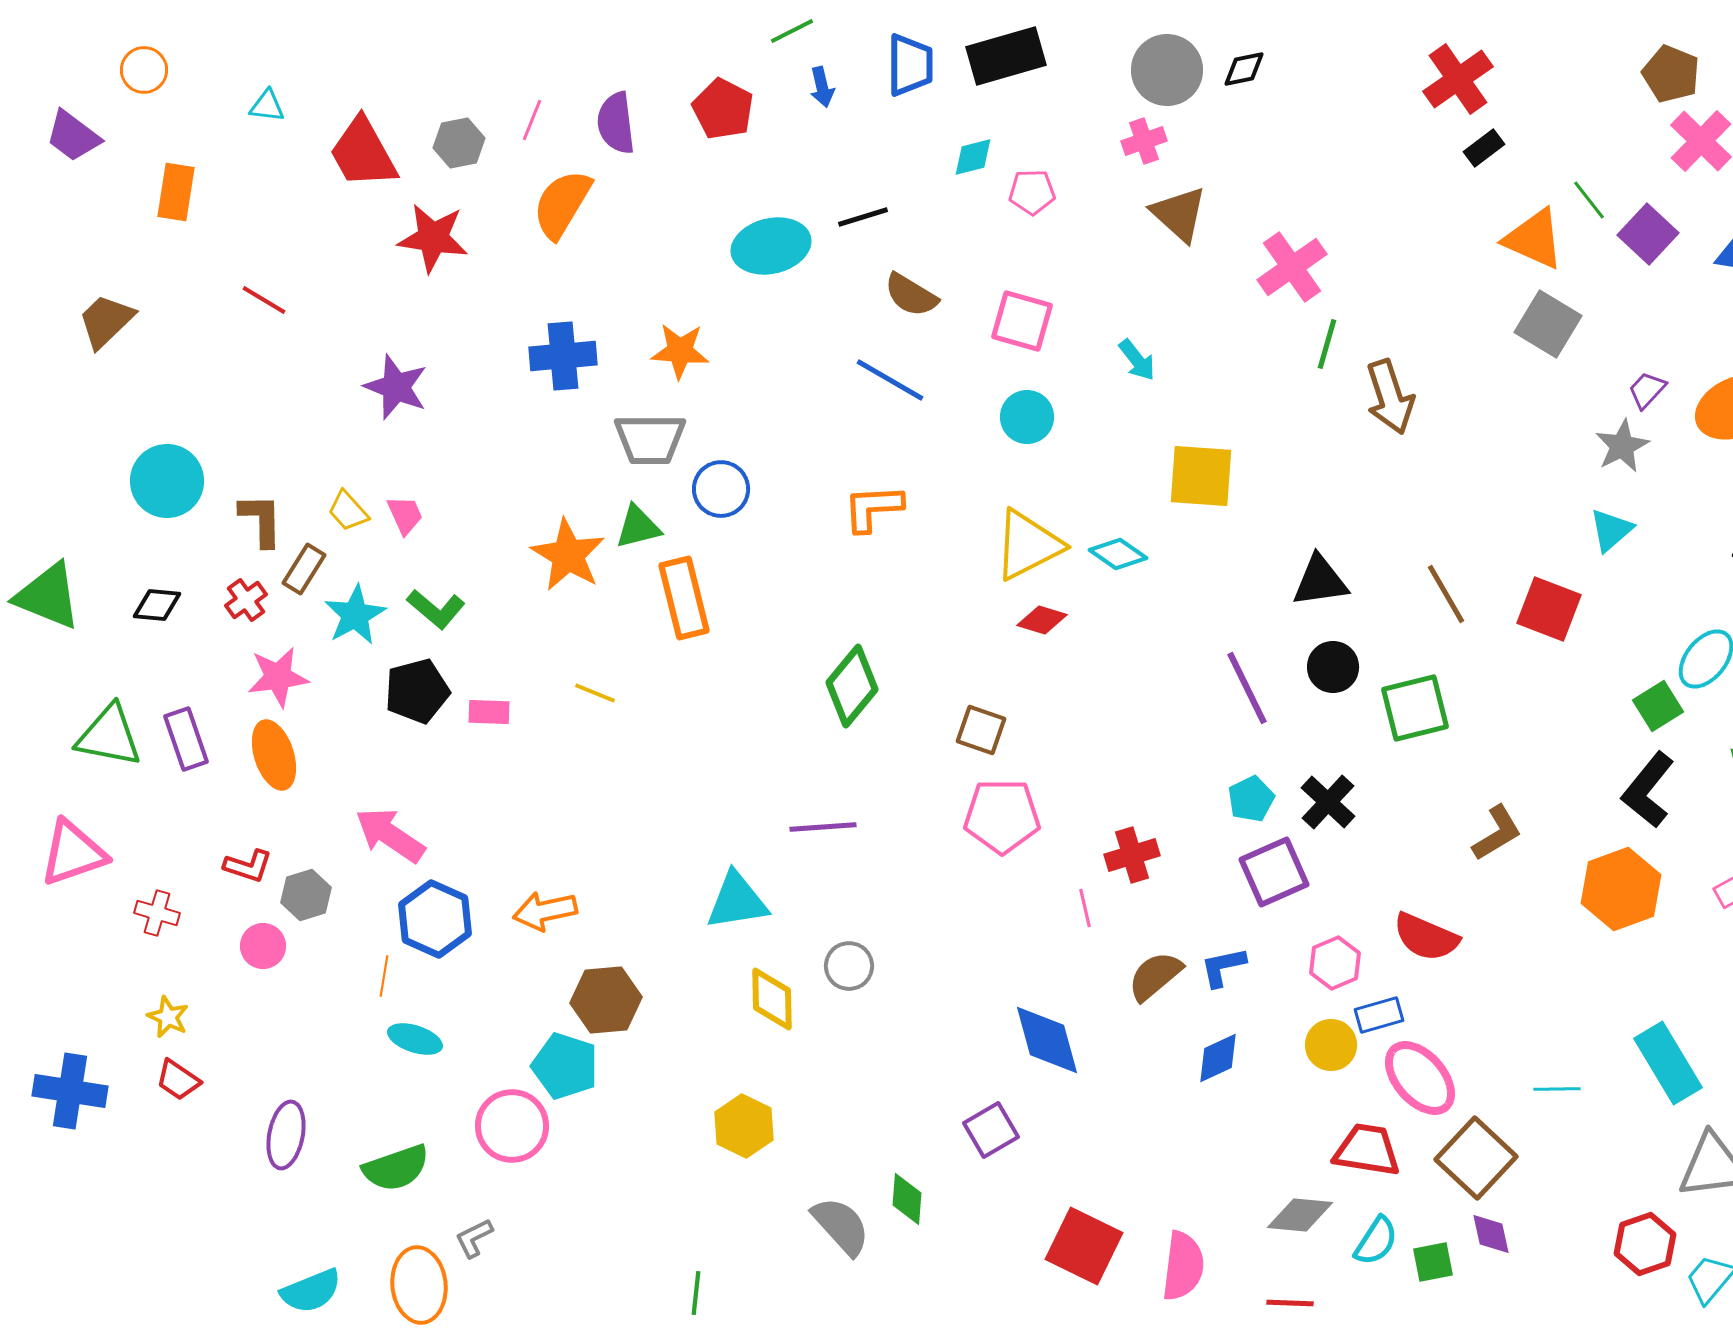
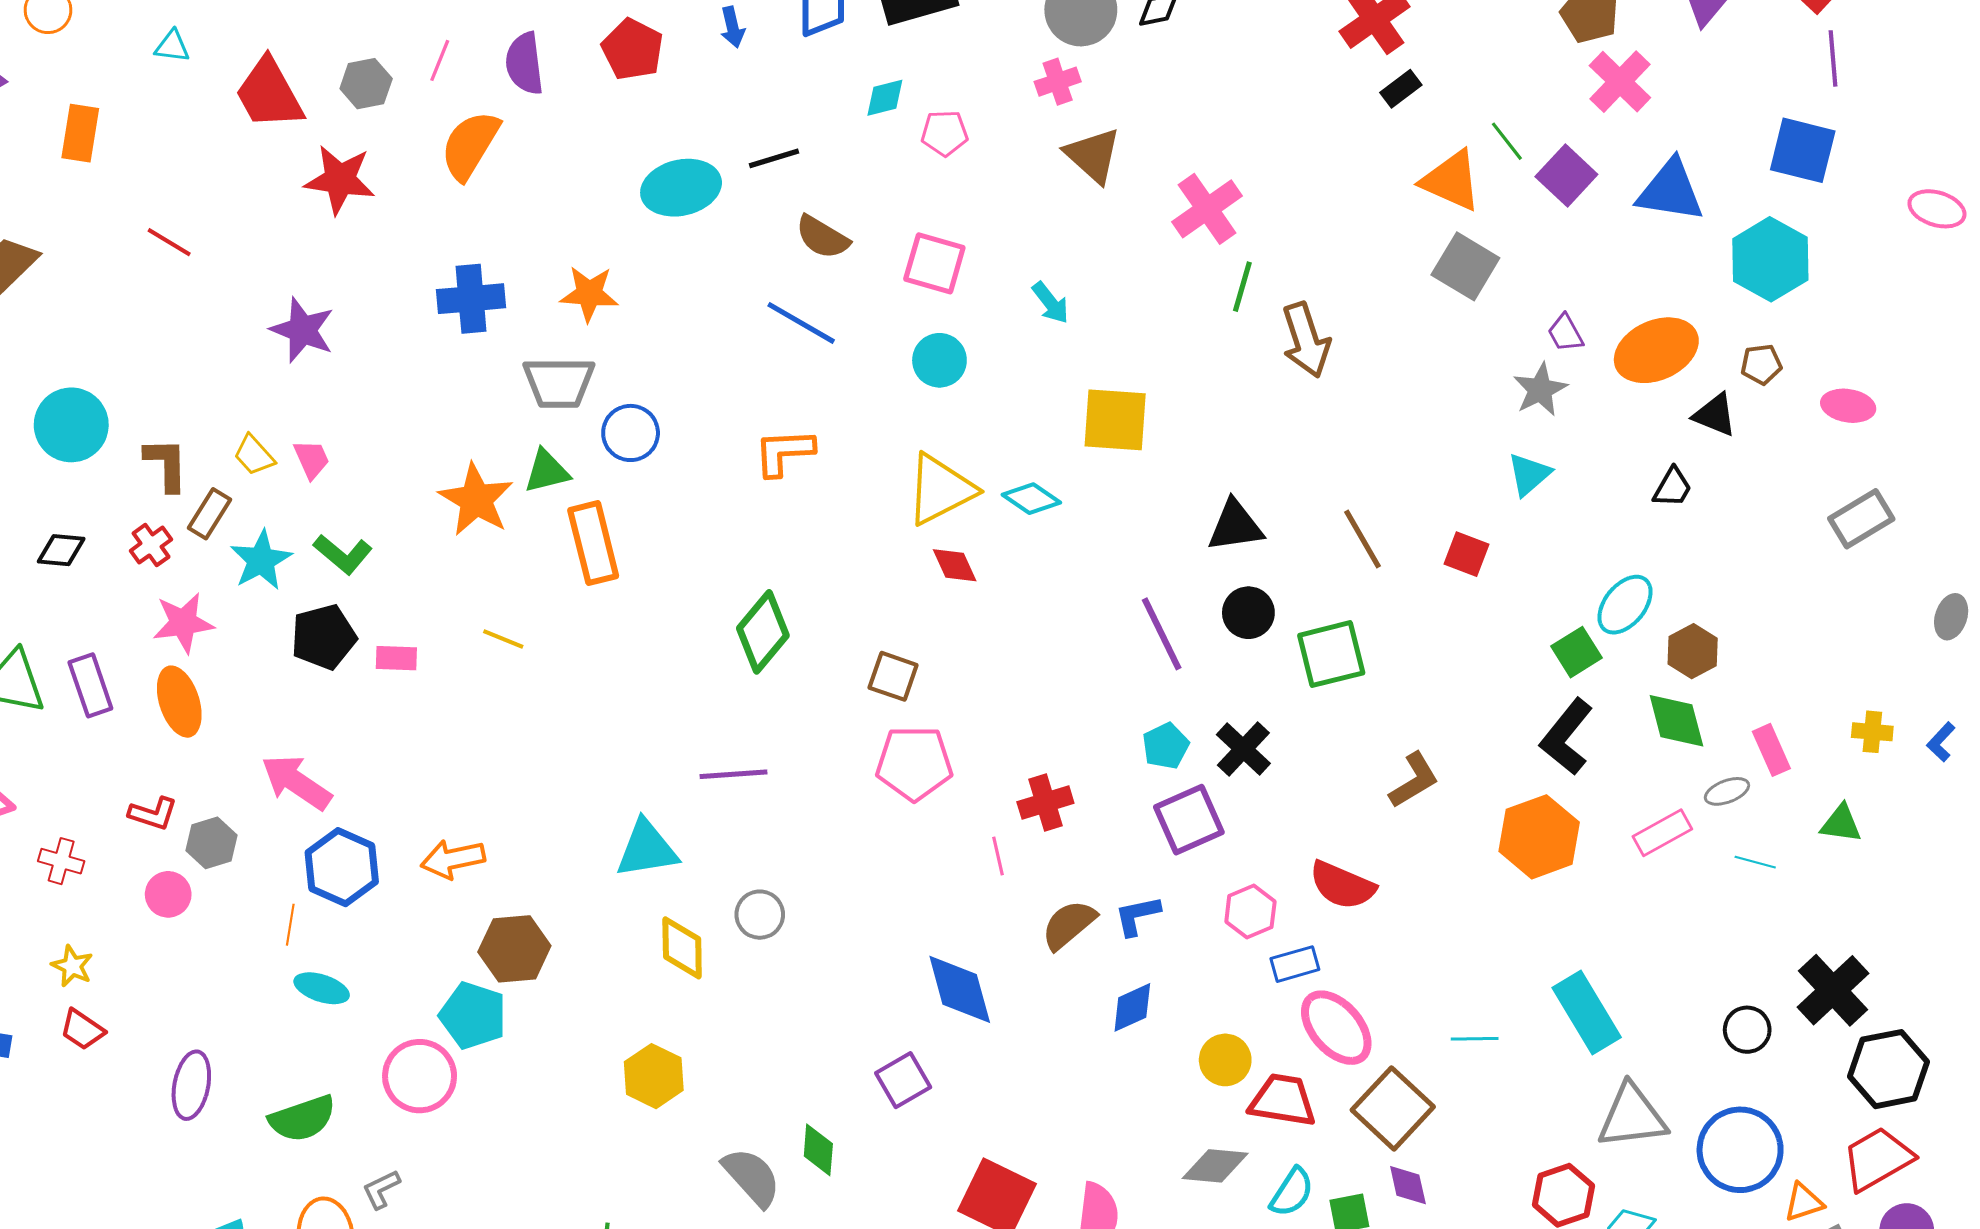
purple trapezoid: (1647, 390) -> (1565, 333), turned -72
red square: (1549, 609) -> (1466, 554), size x0.7
red diamond: (1042, 620) -> (955, 565), turned 48
yellow circle: (1331, 1045) -> (1225, 1060), moved

